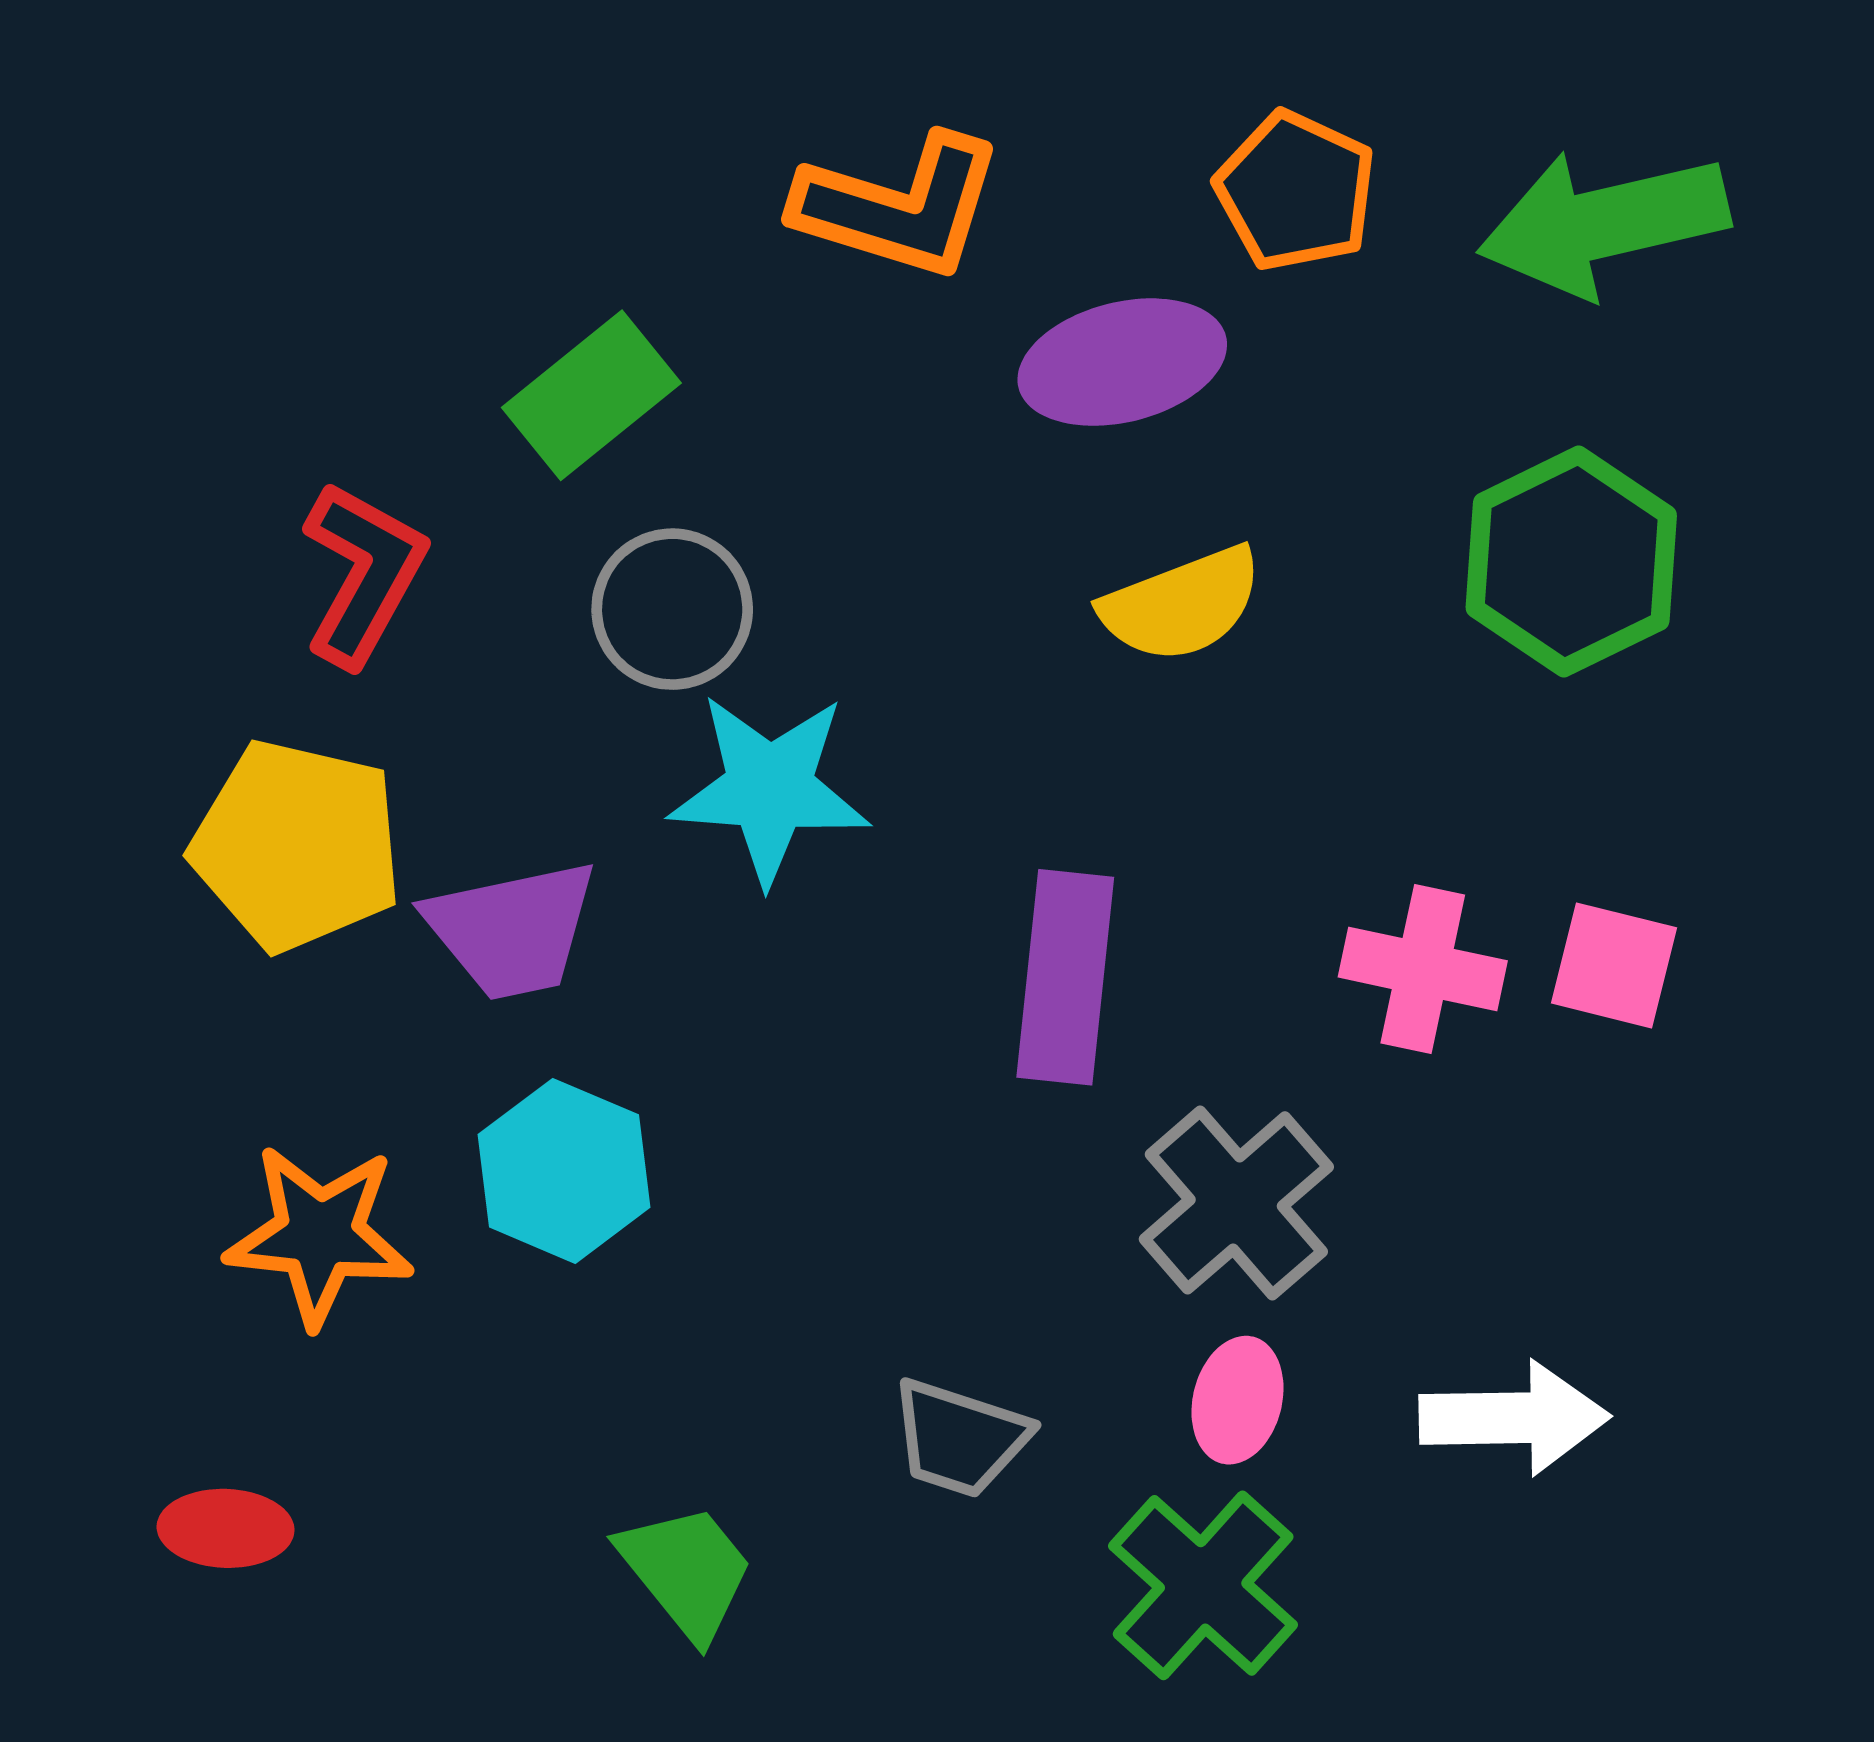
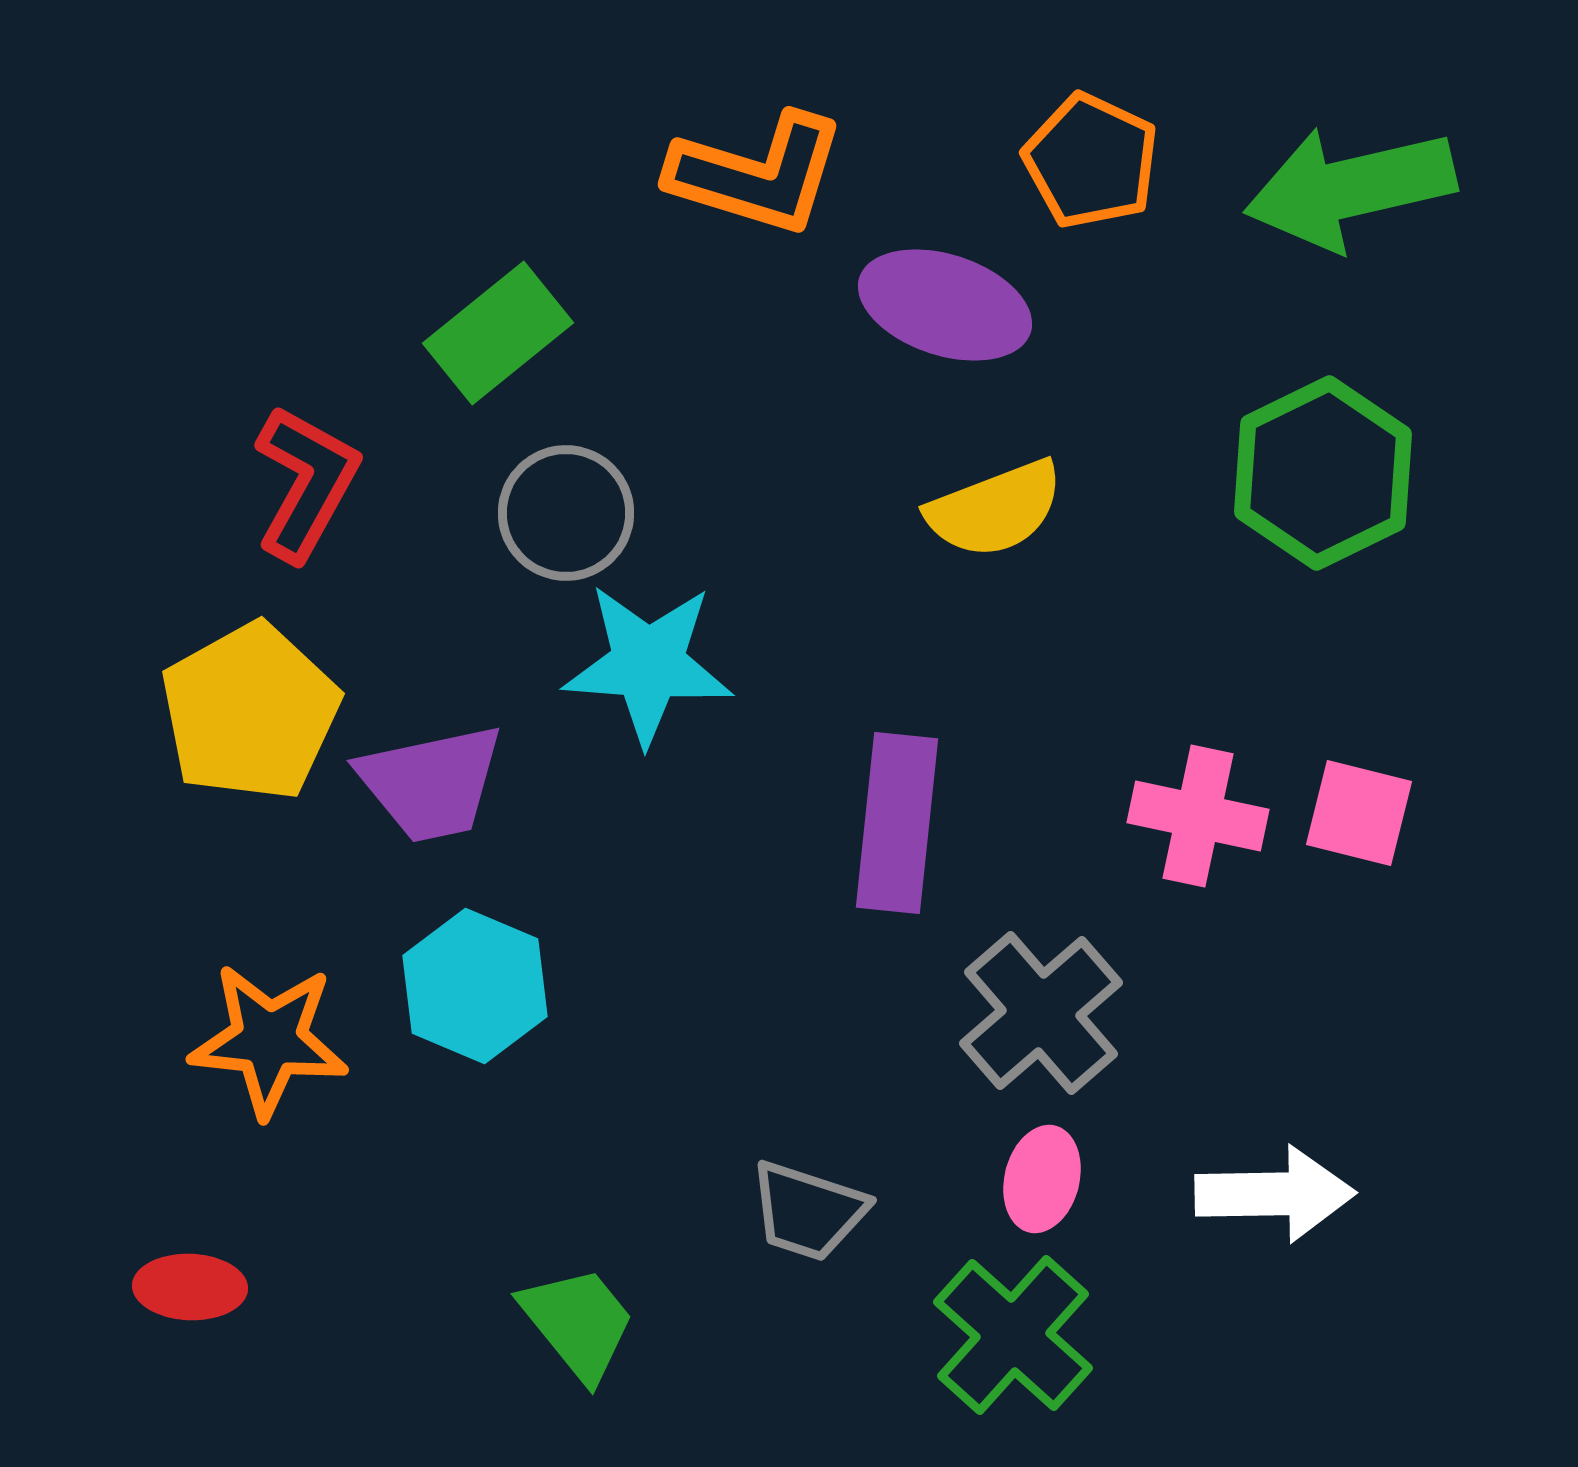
purple ellipse: (1122, 362) -> (945, 305), turned 32
yellow pentagon: (297, 845) -> (250, 712), turned 30

